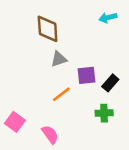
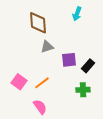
cyan arrow: (108, 18) -> (77, 14), moved, turned -56
orange line: (61, 94) -> (42, 83), moved
pink square: (15, 122) -> (19, 82), moved

